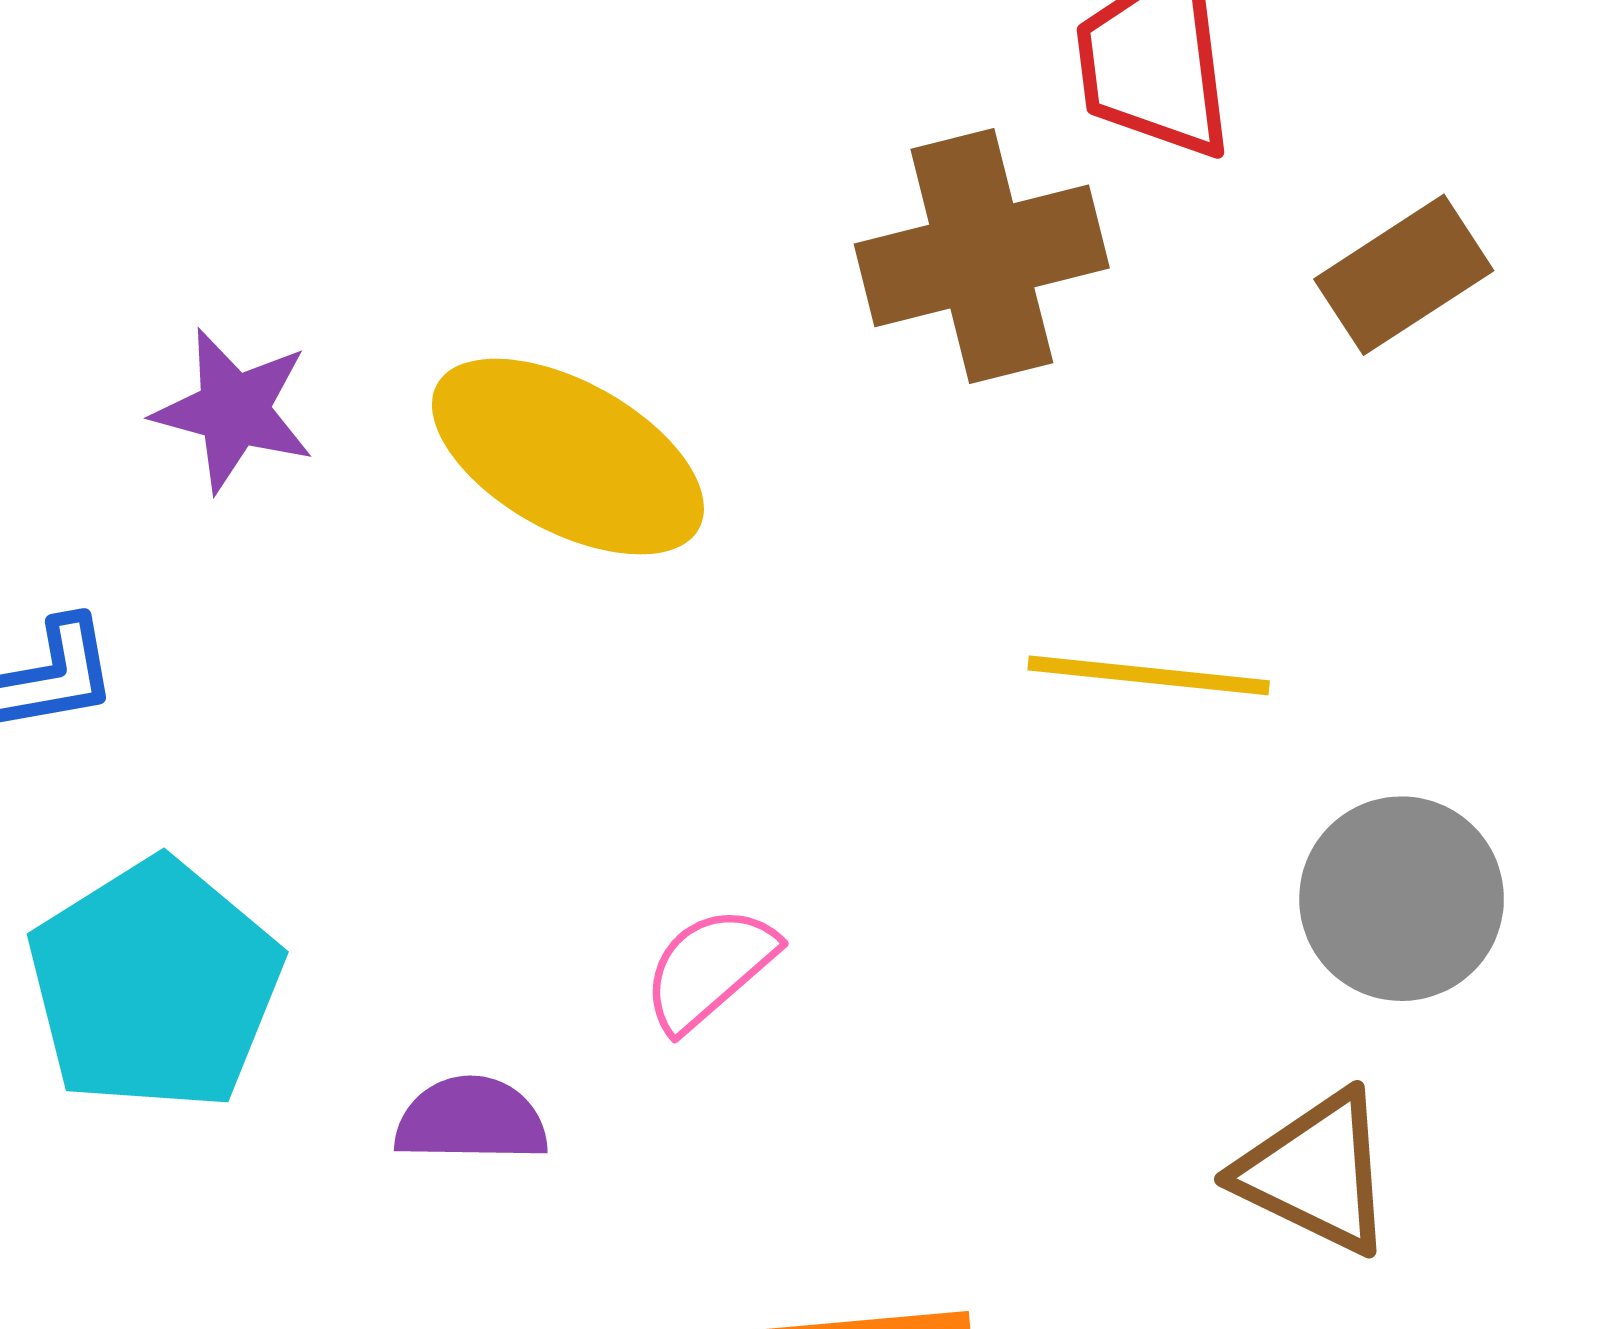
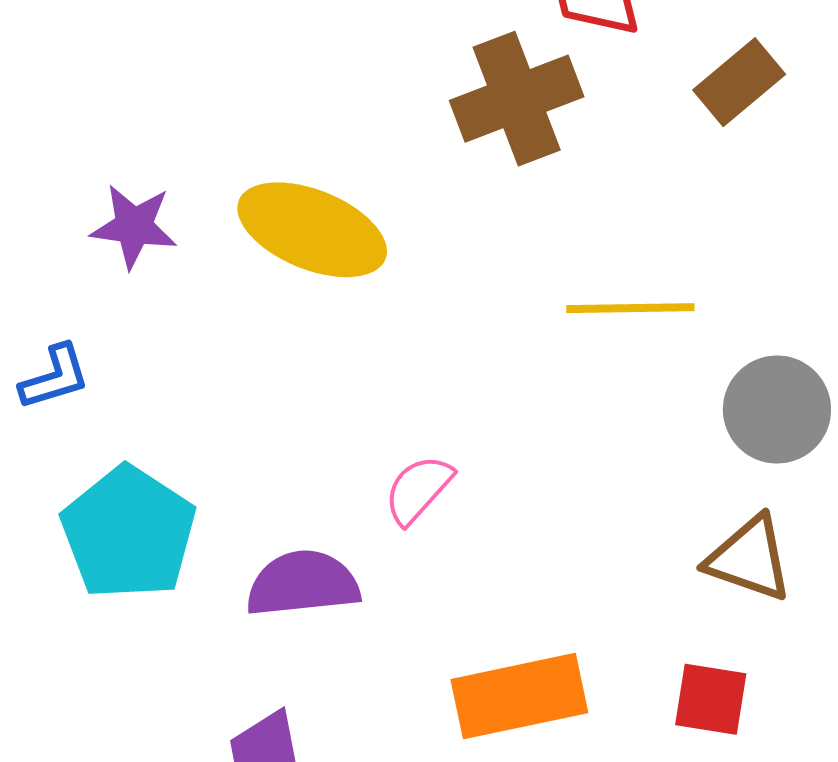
purple semicircle: (471, 1120) -> (303, 584), size x1.4

